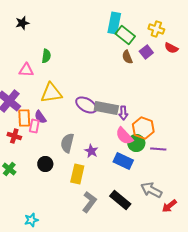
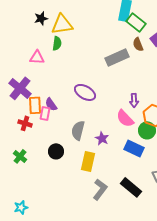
black star: (22, 23) -> (41, 18), moved
yellow triangle: (51, 93) -> (62, 24), moved
purple ellipse: (86, 105) -> (85, 92), moved
gray rectangle: (106, 108) -> (117, 57), moved, turned -35
pink semicircle: (124, 136) -> (125, 118), moved
cyan star: (31, 220) -> (21, 207), moved

